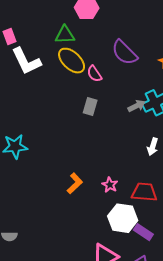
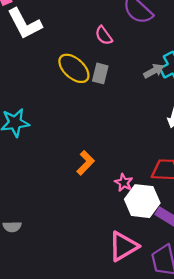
yellow ellipse: (72, 61) -> (74, 68), moved
pink star: (110, 185) -> (124, 183), moved

